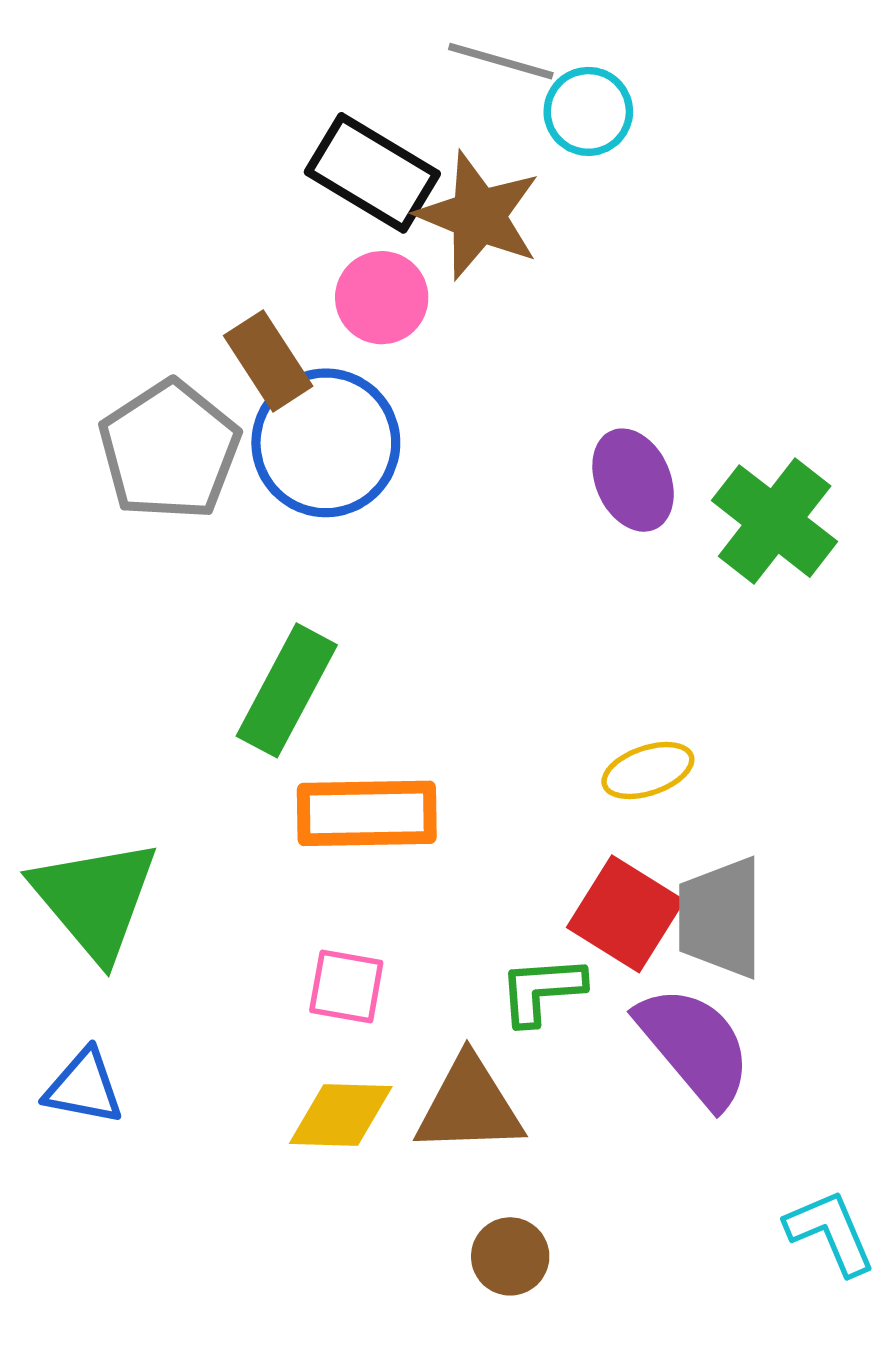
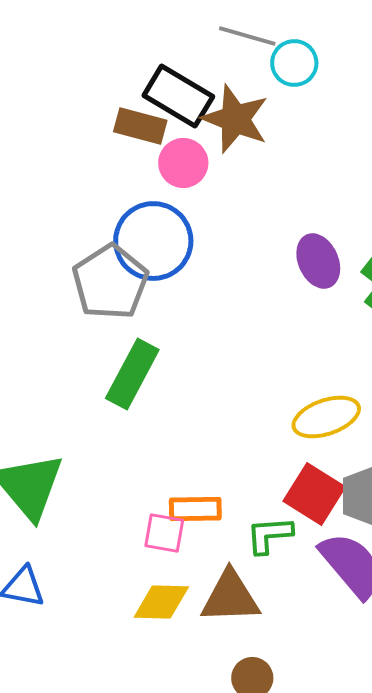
brown rectangle: (268, 361) -> (140, 126), moved, turned -42
gray pentagon: (169, 450) -> (110, 282), moved
yellow ellipse: (648, 771) -> (326, 417), size x1.4
orange rectangle: (367, 813) -> (195, 509), moved, size x0.7

